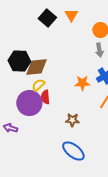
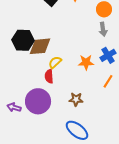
yellow semicircle: (38, 85) -> (55, 62), moved
purple circle: (29, 103) -> (38, 101), moved

